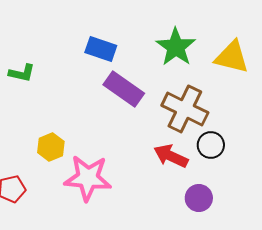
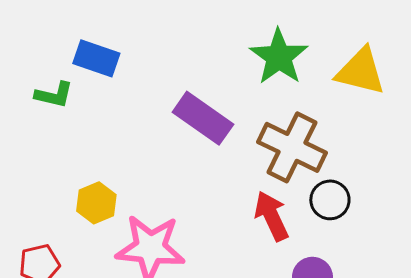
blue rectangle: (101, 49) -> (96, 58), moved
red arrow: (171, 156) -> (272, 216), turned 40

